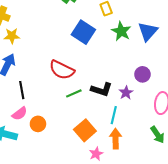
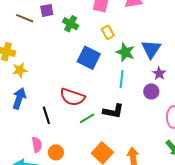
black line: (22, 90) -> (46, 115), moved
purple star: (126, 93) -> (159, 73), moved
pink semicircle: (20, 114) -> (37, 145), turned -56
cyan line: (114, 115) -> (122, 79), moved

